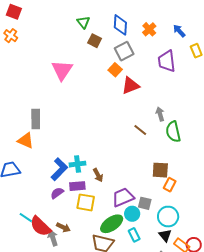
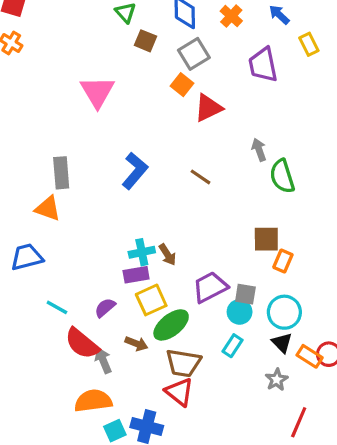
brown line: (140, 130) -> (201, 177), moved
cyan cross: (78, 164) -> (142, 252), moved
blue L-shape: (59, 169) -> (135, 171), moved
purple semicircle: (57, 193) -> (105, 308), moved
yellow square: (86, 202) -> (151, 300), turned -30
cyan circle: (132, 214) -> (240, 312), moved
cyan line: (26, 218) -> (57, 307), moved
green ellipse: (112, 224) -> (171, 325), moved
brown arrow: (63, 227) -> (136, 344), moved
cyan rectangle: (134, 235) -> (232, 346), turned 64

